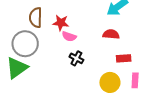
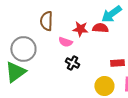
brown semicircle: (36, 18) -> (46, 21), moved
red star: (61, 23) -> (80, 29), moved
red semicircle: (111, 34) -> (100, 28), moved

